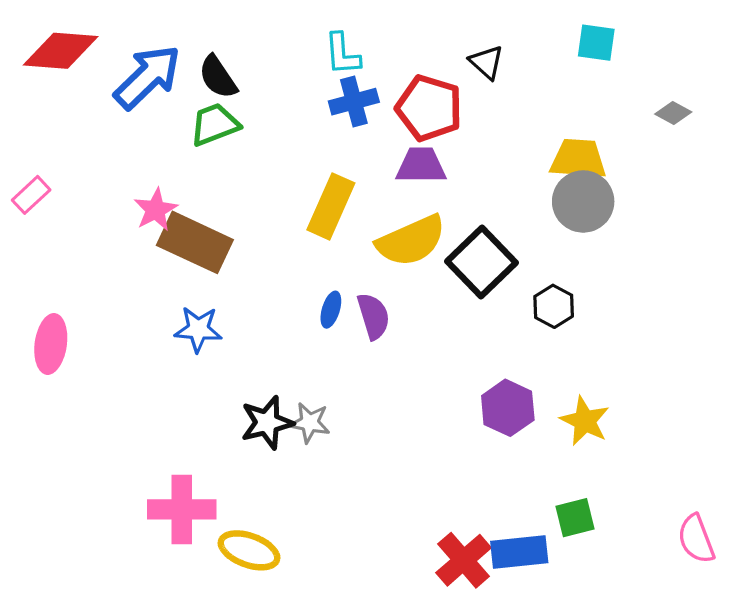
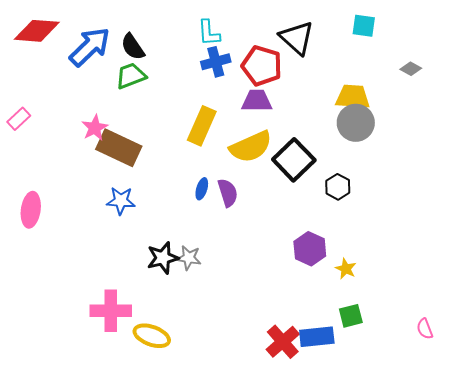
black triangle: (486, 62) -> (297, 38), size x1.6
yellow star: (585, 421) -> (346, 269), moved, size x0.7
pink semicircle: (696, 539) -> (425, 329), size x0.7

